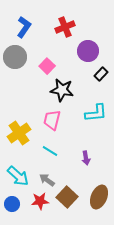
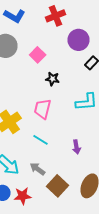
blue L-shape: (24, 27) -> (14, 16), turned 85
black star: (62, 90) -> (52, 79), size x0.6
red star: (40, 201) -> (22, 196), moved

